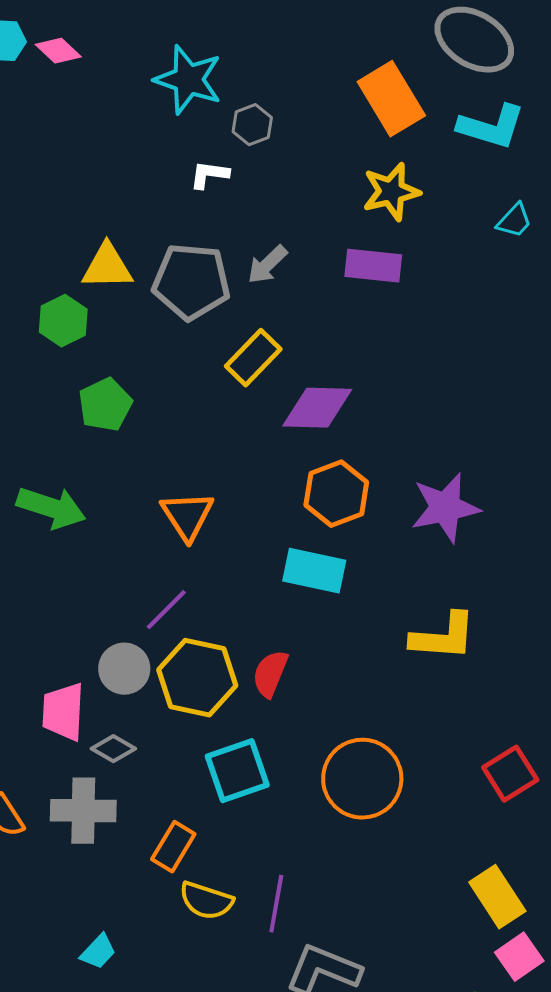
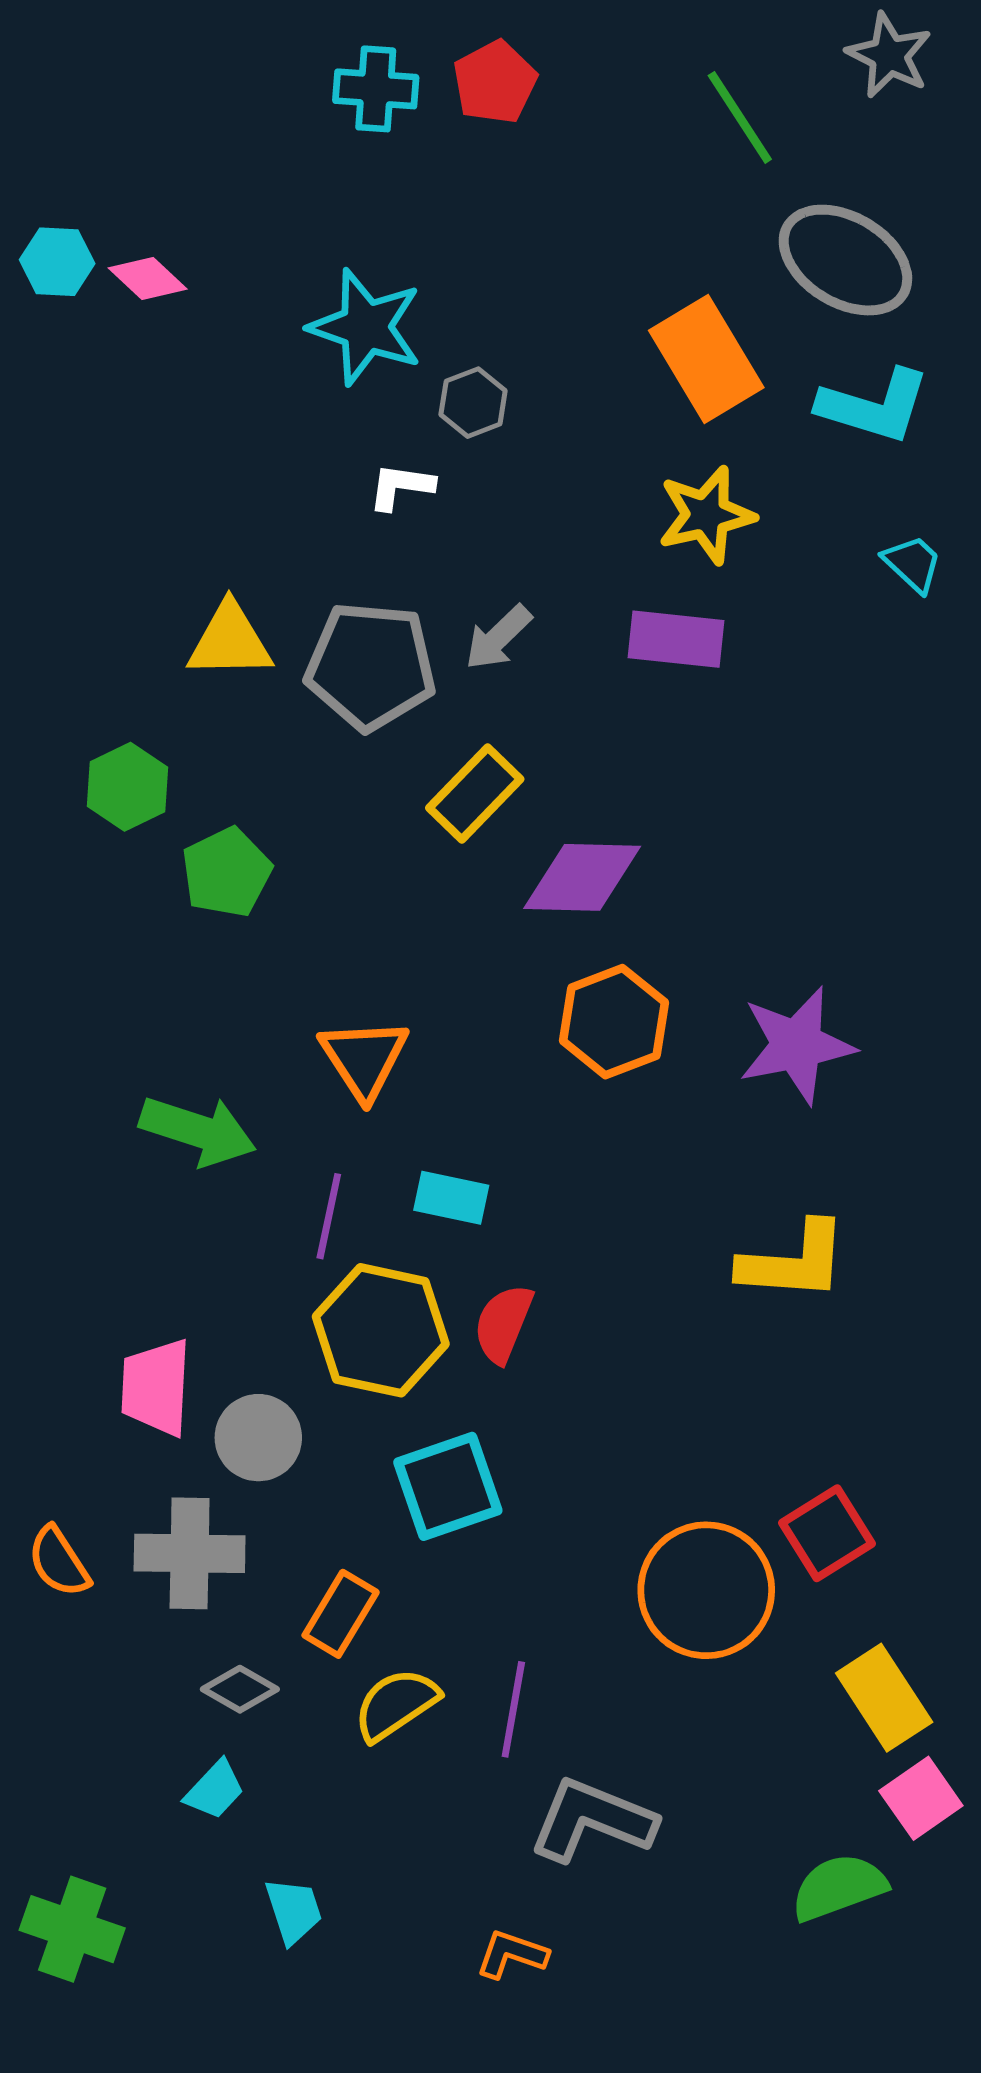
cyan trapezoid: (514, 221) -> (913, 564), turned -90
green hexagon: (63, 321) -> (127, 787), moved
green arrow: (51, 508) -> (198, 1131), moved
cyan rectangle: (314, 571) -> (451, 1198), moved, size x0.7
purple line: (166, 610) -> (329, 1216), turned -33
gray circle: (124, 669) -> (258, 1438), moved
gray diamond: (113, 749) -> (240, 1689), moved
red square: (510, 774) -> (827, 1533), moved
orange circle: (362, 779) -> (706, 1590), moved
yellow semicircle: (206, 901) -> (396, 1704), turned 128

